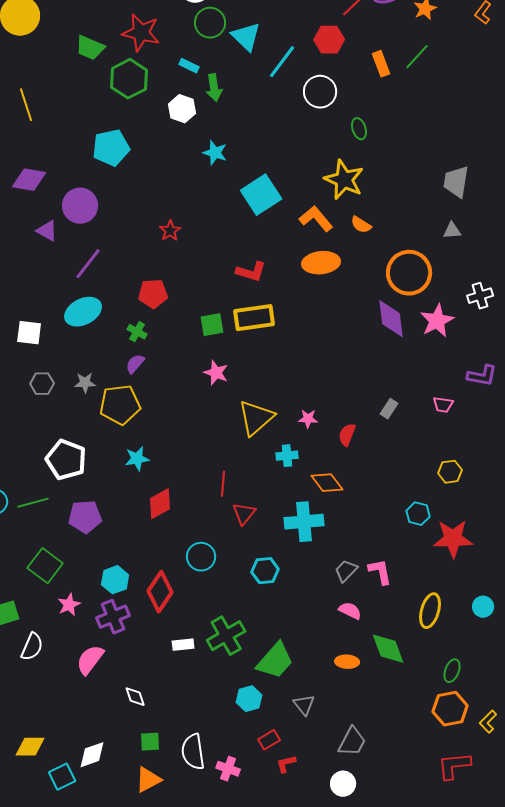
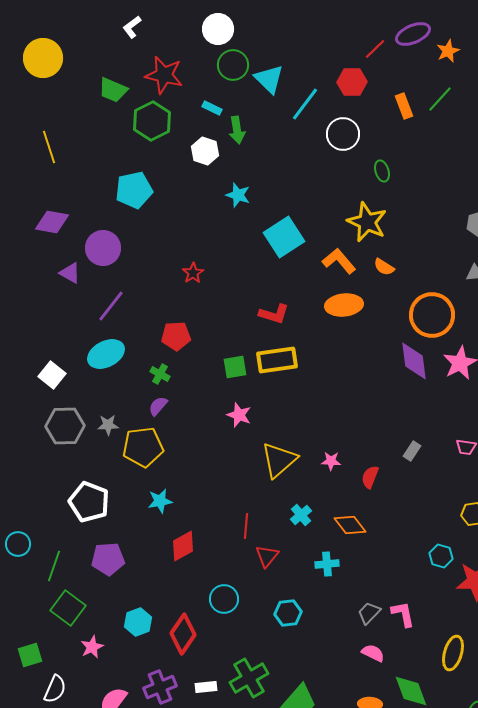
white square: (29, 333) -> (52, 375), turned 32
gray hexagon: (42, 384) -> (65, 426), size x1.6
cyan cross: (287, 456) -> (301, 515), moved, turned -35
green line: (33, 503) -> (54, 566), moved, turned -56
cyan cross: (304, 522) -> (327, 564), size x0.6
purple cross: (113, 617) -> (160, 687), moved

